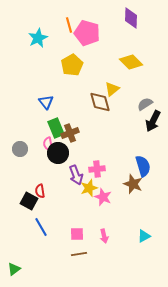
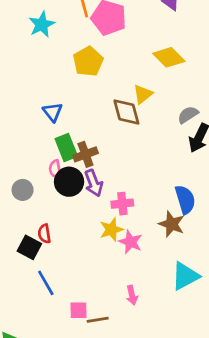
gray circle: (20, 149) -> (23, 190), moved
purple arrow: (76, 175) -> (94, 183), moved
pink square: (77, 234) -> (79, 310), moved
cyan triangle: (144, 236) -> (185, 276), moved, size x1.6

